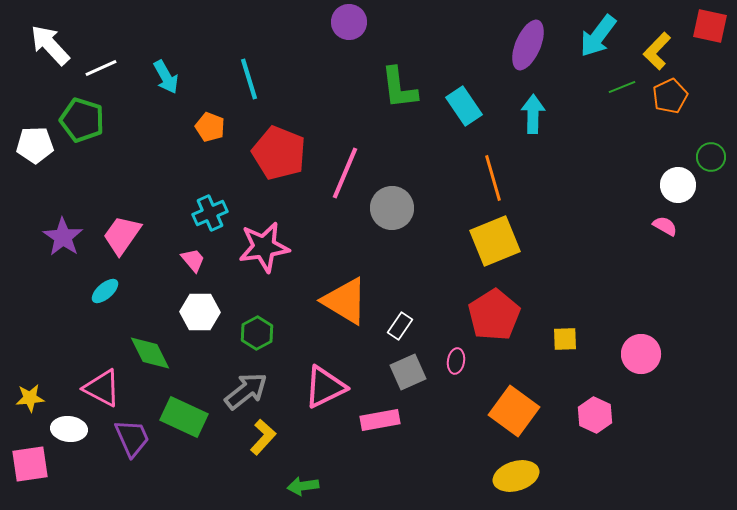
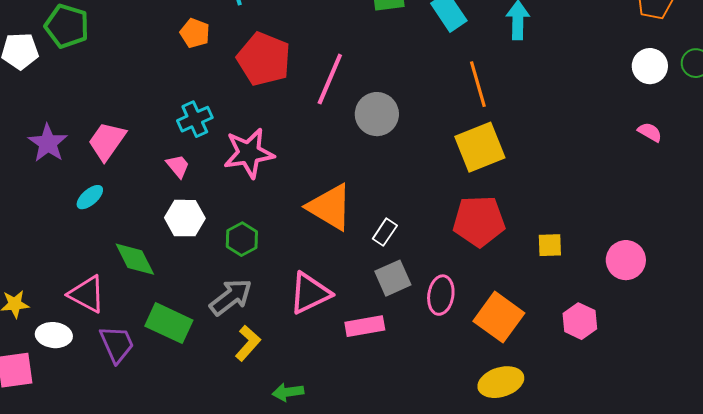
white circle: (678, 185) -> (650, 66), moved
red pentagon: (494, 315) -> (479, 221), turned 30
pink ellipse: (456, 361) -> (441, 295), moved, size x1.5

